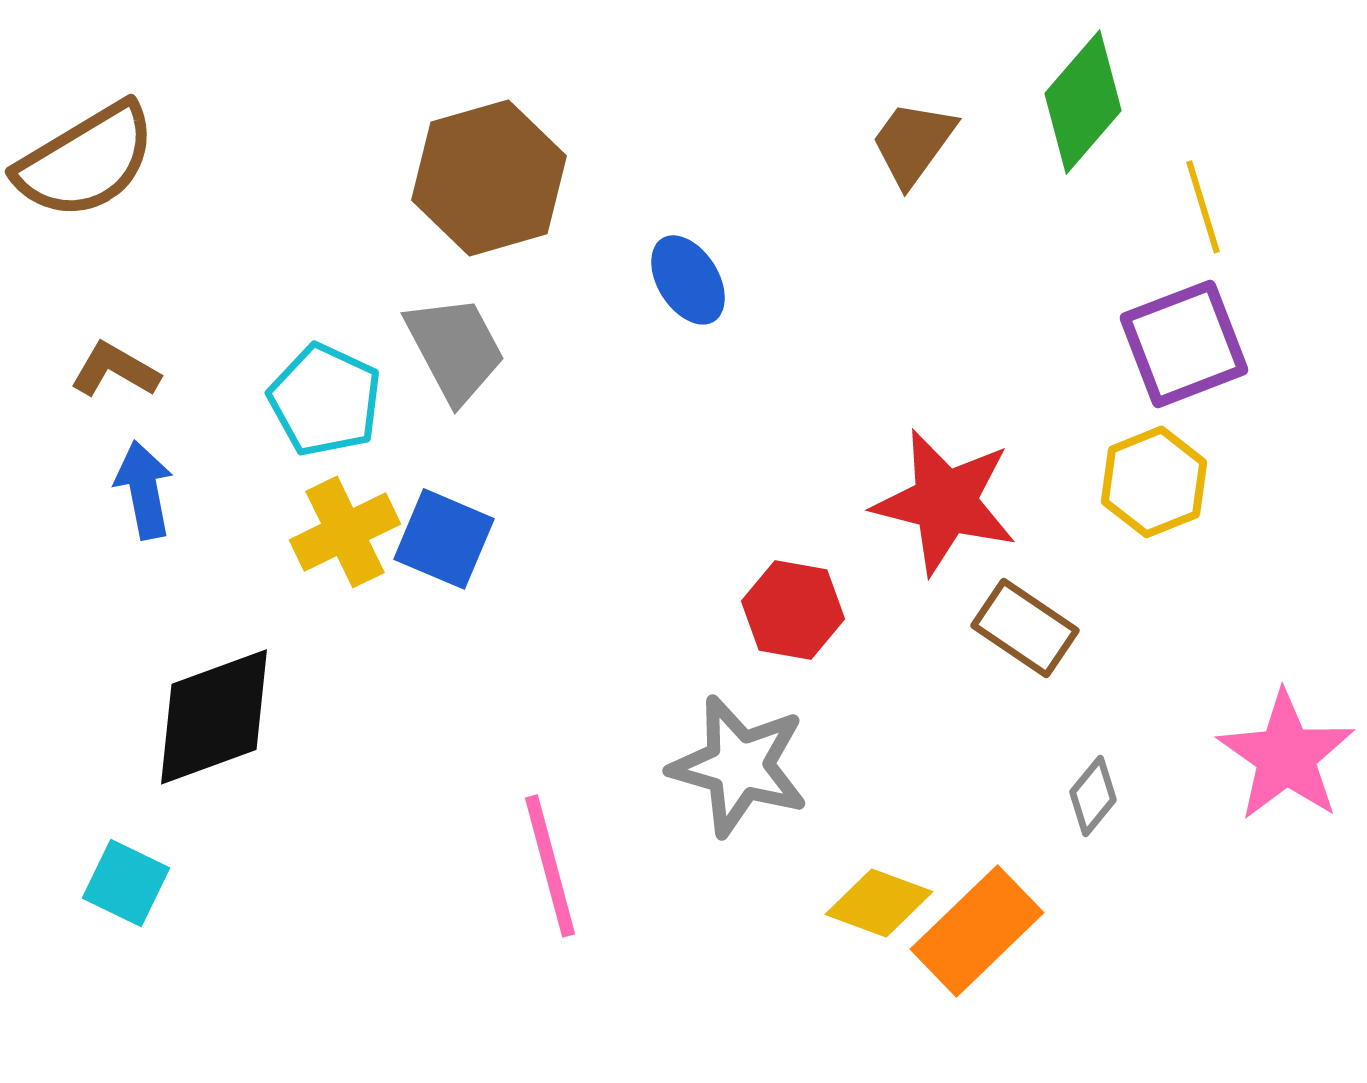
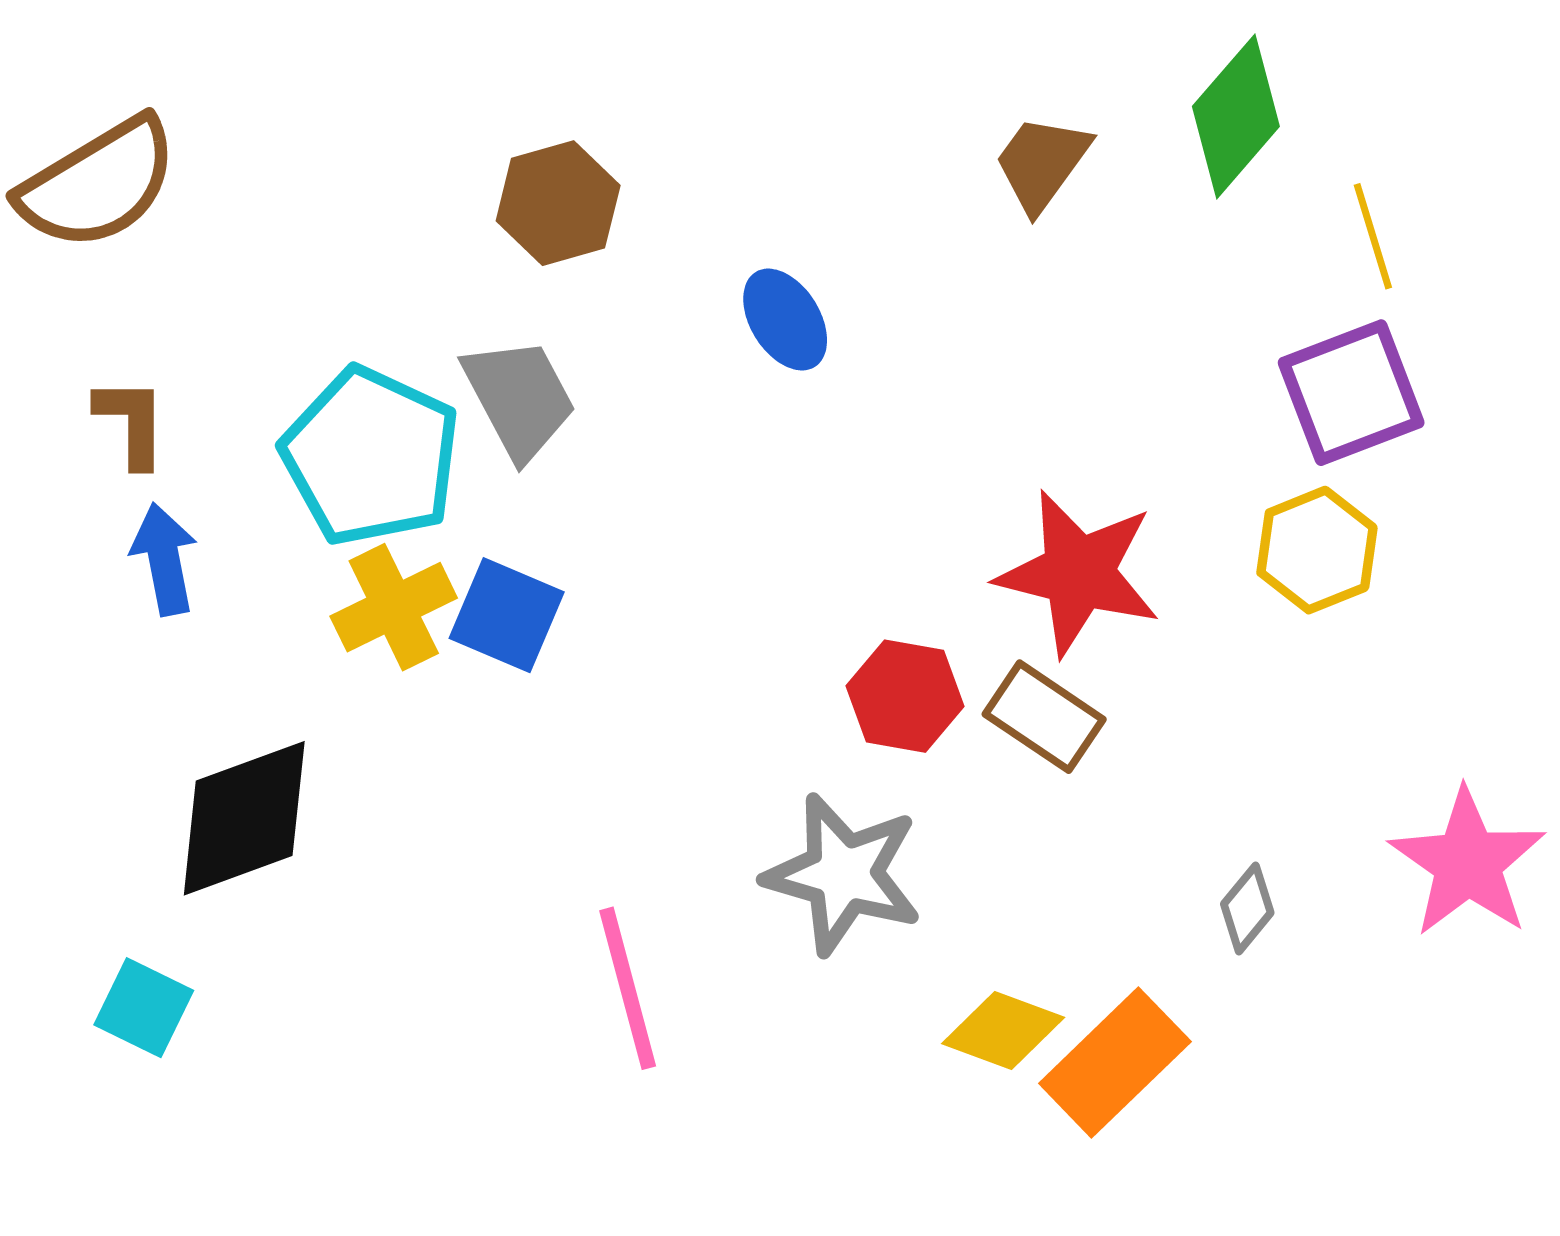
brown hexagon: (489, 178) -> (558, 203), size x0.7
brown L-shape: (115, 370) -> (131, 422), turned 60
cyan pentagon: (325, 400) -> (371, 456), size x1.4
brown rectangle: (1025, 628) -> (1044, 717), moved

